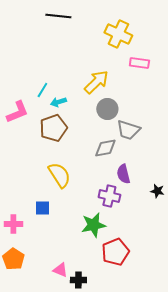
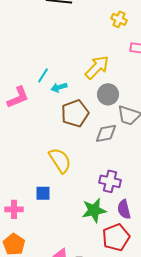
yellow cross: (118, 34) -> (119, 19), size x0.6
brown pentagon: (53, 128) -> (75, 113), moved
purple semicircle: (123, 174) -> (124, 209), moved

